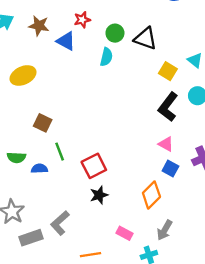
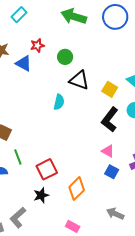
black triangle: (146, 38) -> (79, 80), moved
cyan semicircle: (106, 57) -> (59, 102), moved
black star: (99, 195) -> (41, 195), moved
orange diamond: (151, 195) -> (77, 189), moved
gray arrow: (165, 230) -> (115, 214), moved, turned 84

